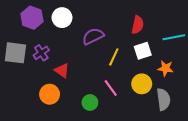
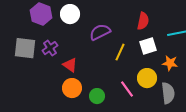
pink line: (111, 88) -> (127, 89), moved
orange circle: (50, 94) -> (72, 88), moved

